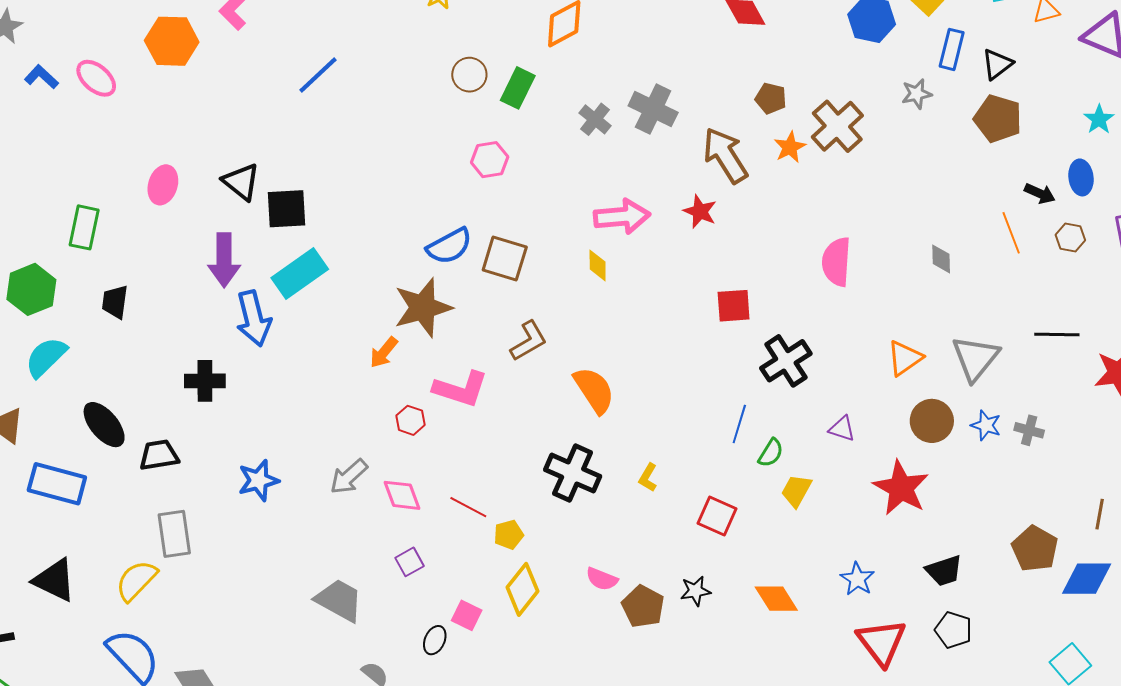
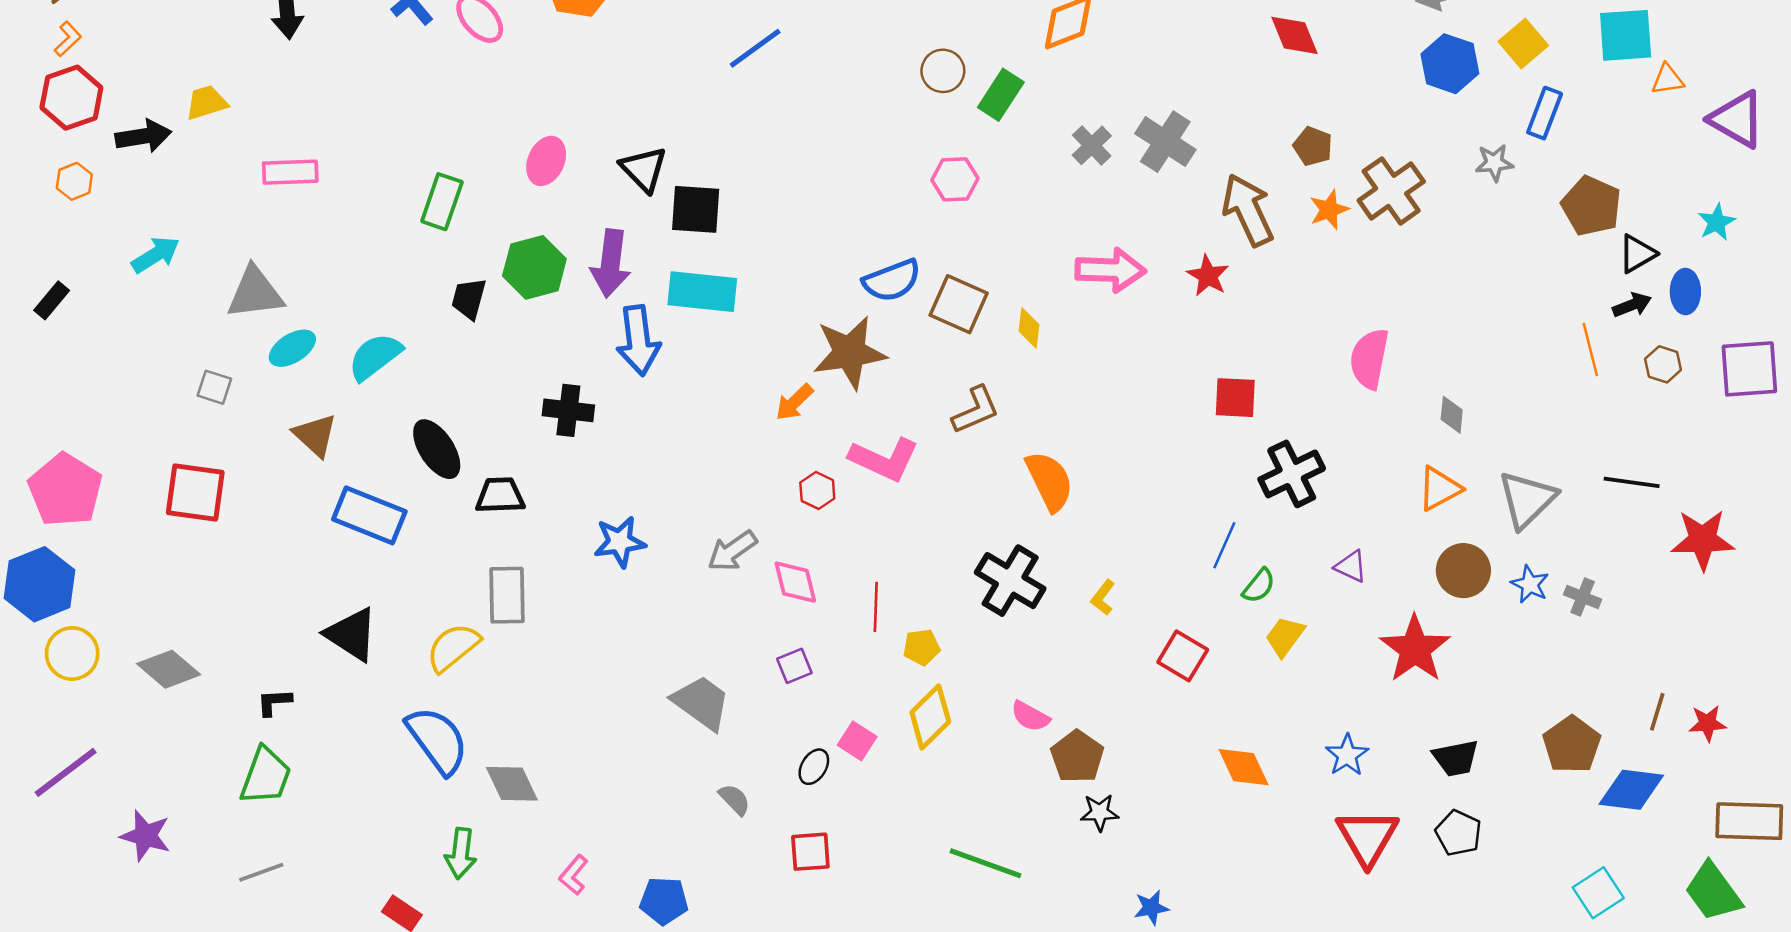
black triangle: (997, 64) -> (1637, 254), moved
black arrow: (1040, 193) -> (1632, 305), turned -52
gray diamond: (941, 259) -> (1452, 415), moved
yellow diamond: (598, 265) -> (1029, 328), moved
cyan rectangle: (300, 273) -> (702, 292), turned 34
green hexagon: (31, 289) -> (534, 267), moved
red line: (468, 507) -> (876, 607), turned 57
black star: (695, 591) -> (1100, 812), moved

